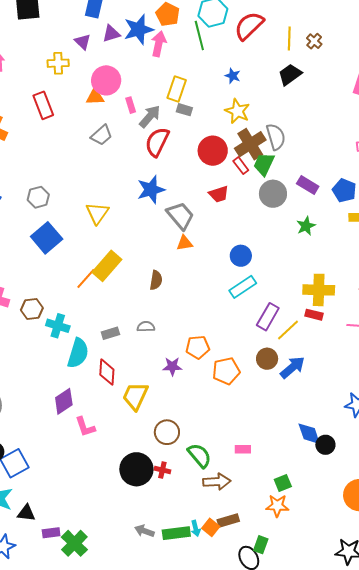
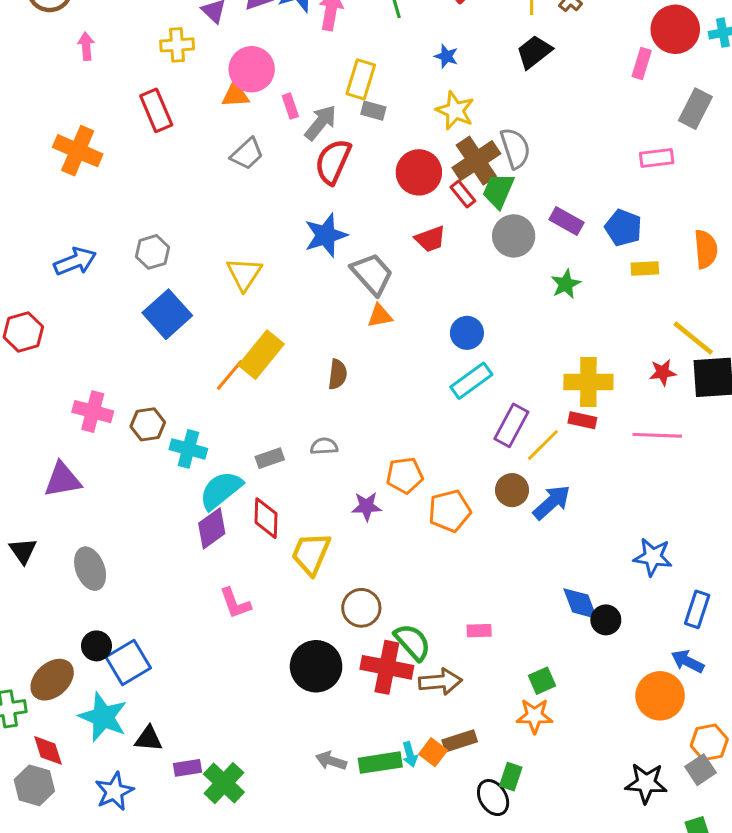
cyan semicircle: (78, 353) -> (221, 490), turned -144
purple diamond: (64, 401) -> (212, 528), moved
red cross: (162, 470) -> (387, 667), moved, size x2.0

